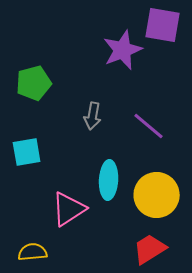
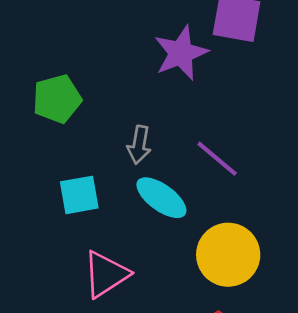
cyan square: (27, 152) -> (79, 195), moved
cyan ellipse: (109, 180) -> (161, 198), moved, turned -57

